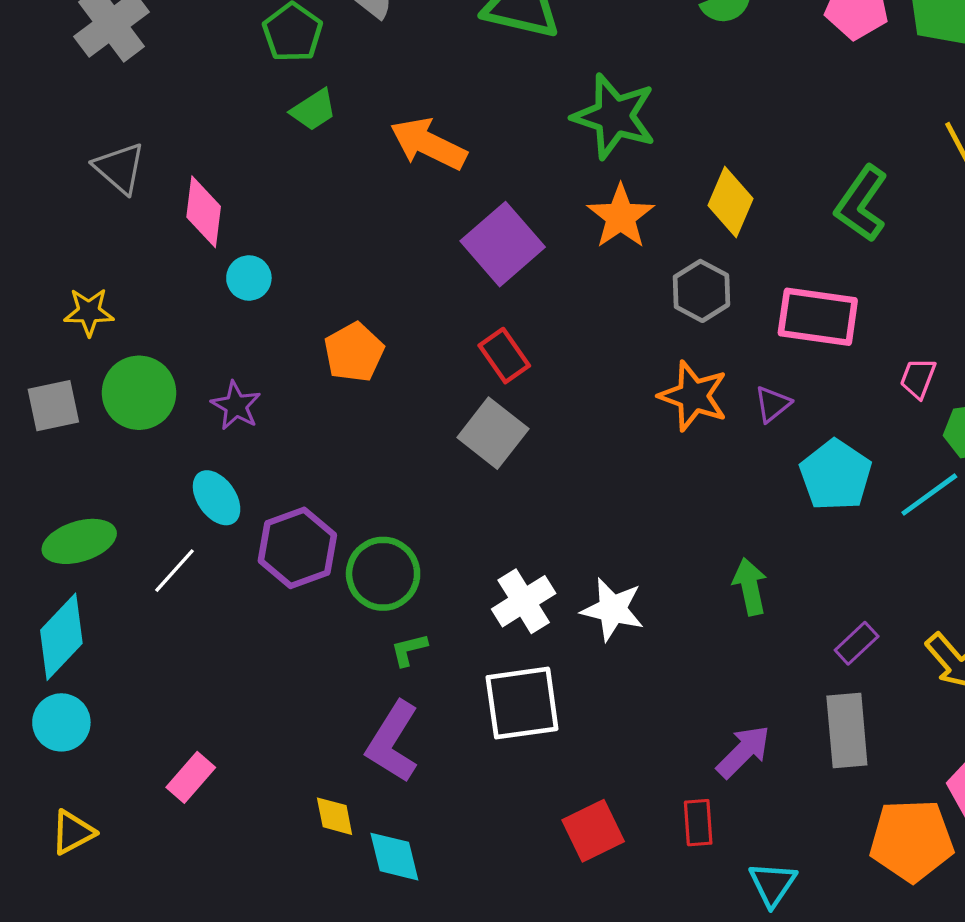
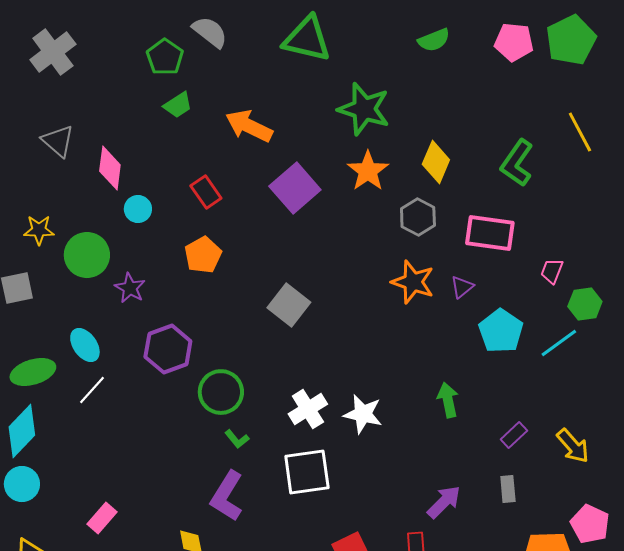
red rectangle: (504, 356) -> (206, 192), moved
green circle: (139, 393) -> (87, 255), moved
cyan ellipse: (217, 498) -> (85, 345), moved
purple hexagon: (297, 548) -> (168, 349), moved
green L-shape: (409, 650) -> (237, 439), turned -115
gray rectangle: (847, 731) -> (508, 489), size x0.6

